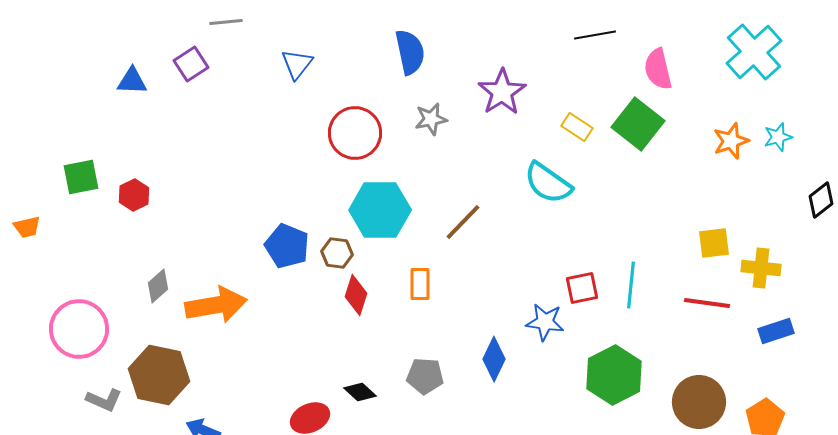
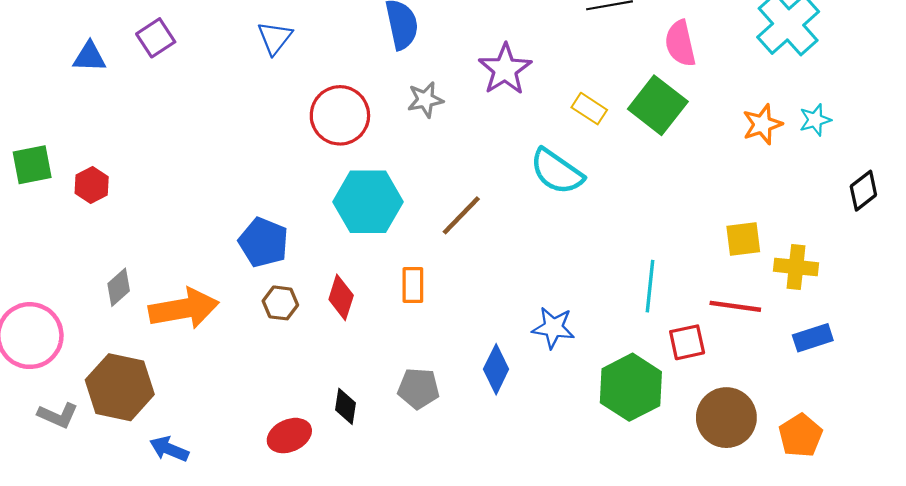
brown hexagon: (337, 253) -> (280, 303), moved
red square: (582, 288) -> (687, 342), moved
black diamond: (360, 392) -> (346, 406), turned 56

